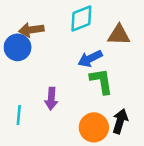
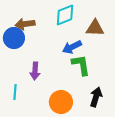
purple arrow: (51, 99) -> (35, 71), moved
orange circle: (94, 127) -> (61, 102), moved

